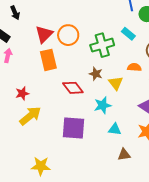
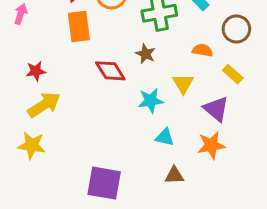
yellow triangle: (116, 83) -> (183, 84), moved
purple square: (73, 128) -> (104, 183), moved
yellow star: (41, 166) -> (32, 145), moved

